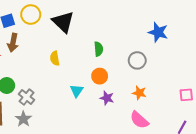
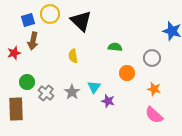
green semicircle: (99, 49) -> (115, 47), turned -80
orange circle: (100, 76) -> (127, 73), moved
purple star: (107, 98) -> (108, 101), moved
gray star: (23, 119) -> (72, 92), moved

